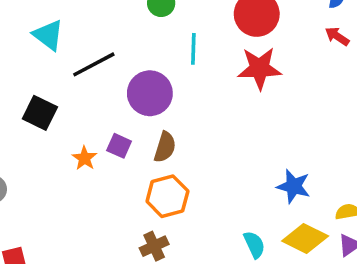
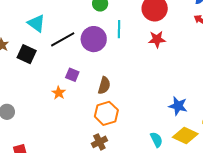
red star: (259, 68) -> (157, 39), size x0.7
purple circle: (150, 93) -> (94, 39), moved
black square: (40, 113) -> (27, 54), moved
purple square: (119, 146) -> (72, 75), moved

